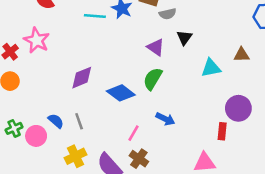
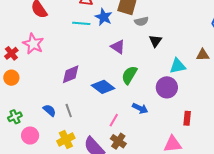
purple triangle: (156, 47) -> (118, 47), moved
purple circle: (238, 108) -> (167, 87), moved
pink circle: (36, 136) -> (30, 136), moved

